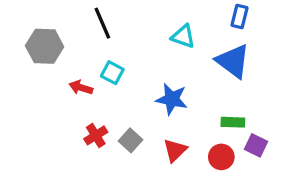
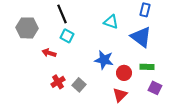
cyan square: (112, 73) -> (67, 36), moved
green rectangle: (233, 122) -> (147, 67), moved
red triangle: (175, 150) -> (120, 95), moved
red circle: (221, 157) -> (124, 73), moved

